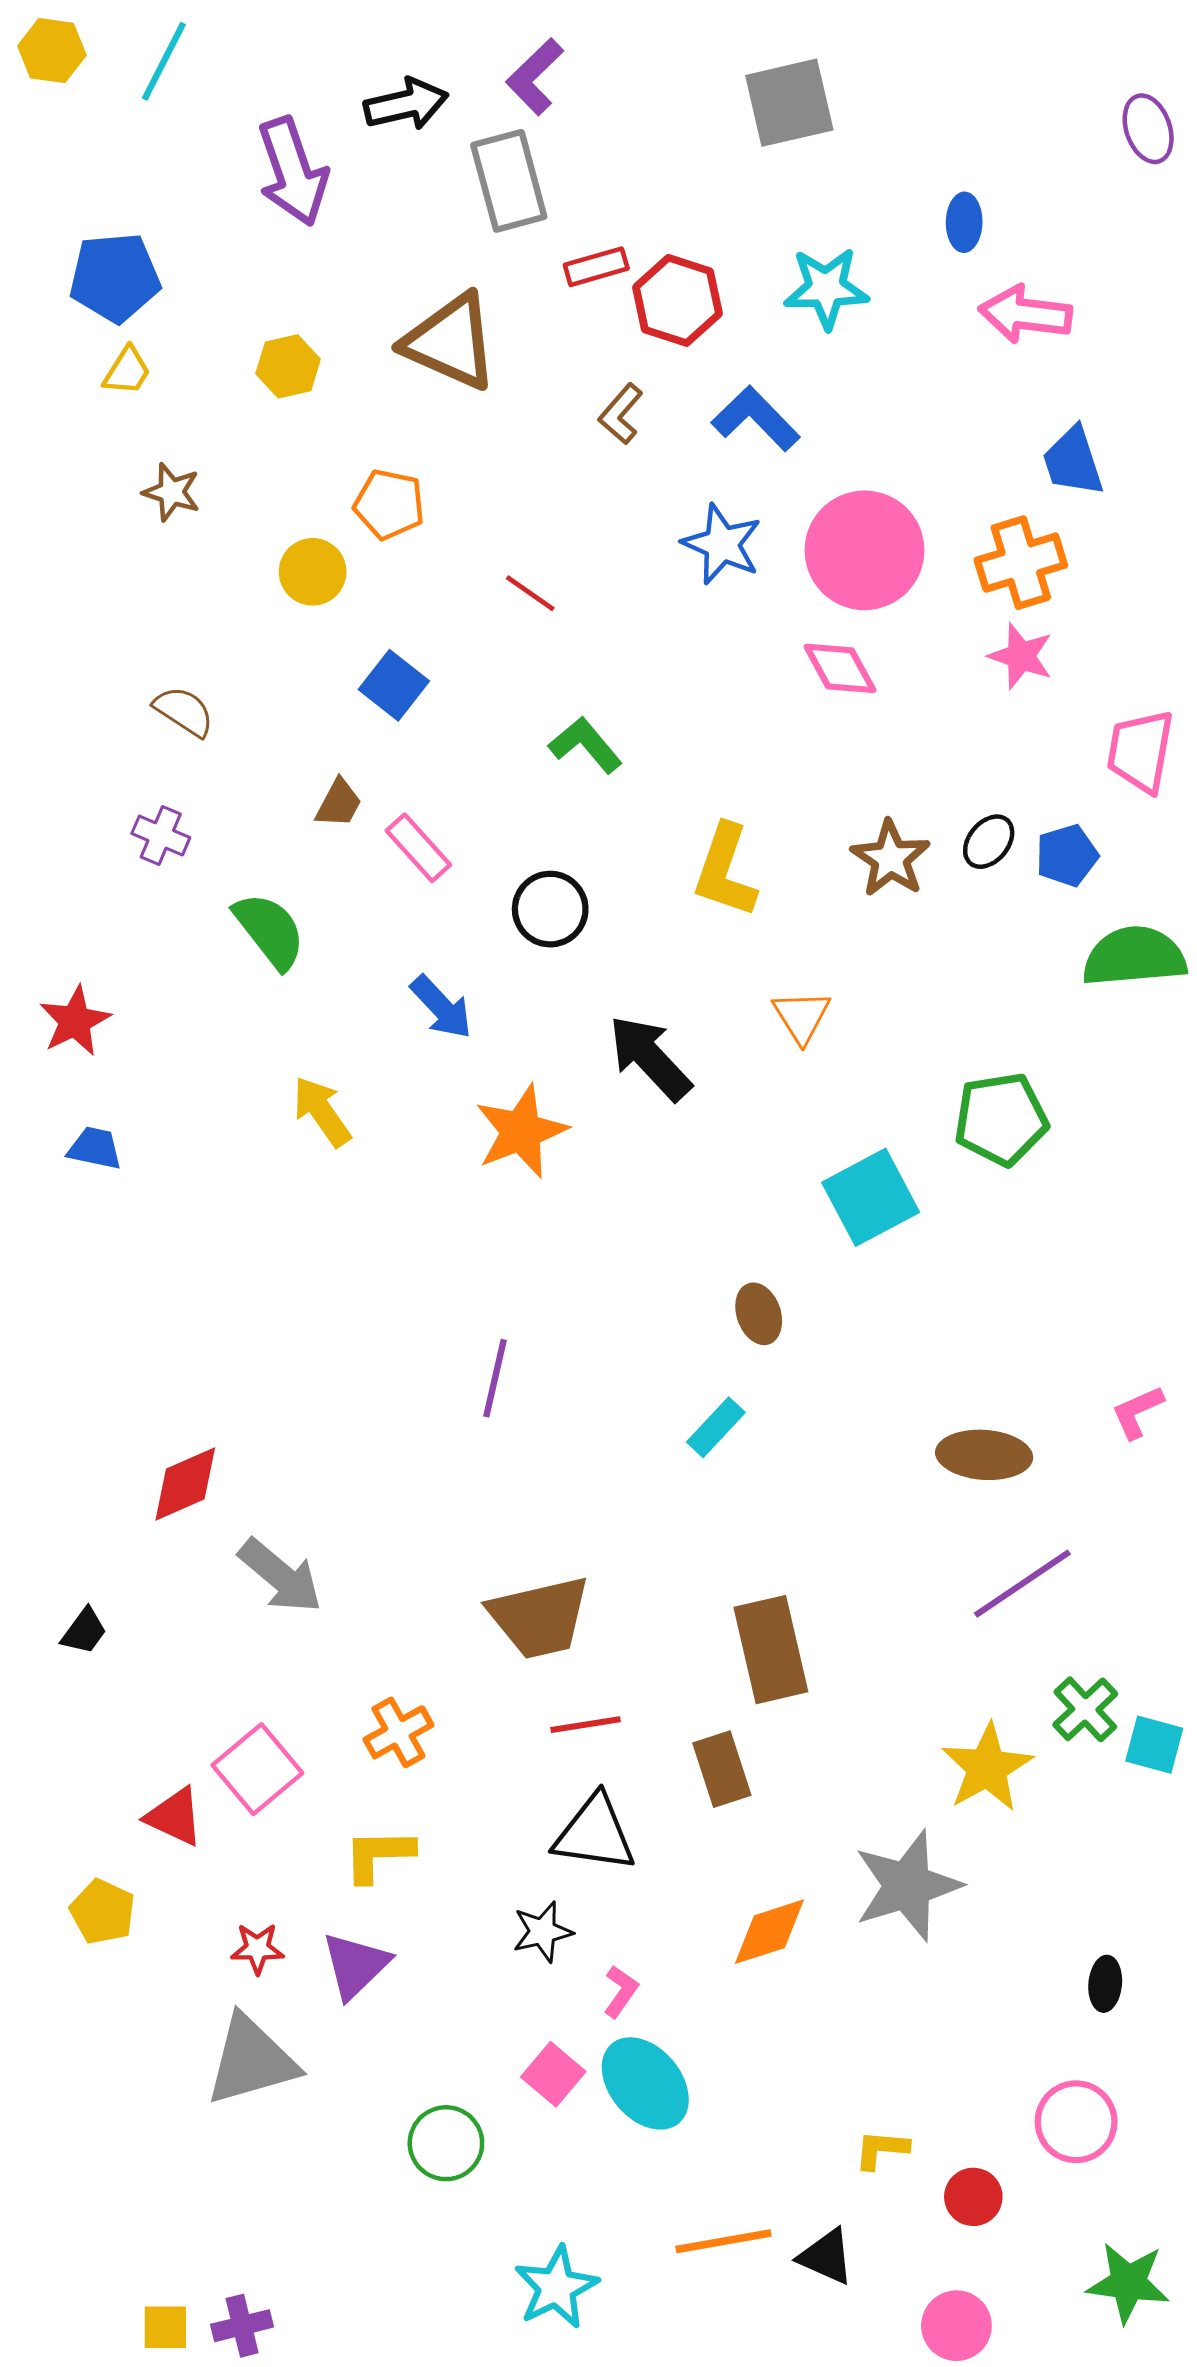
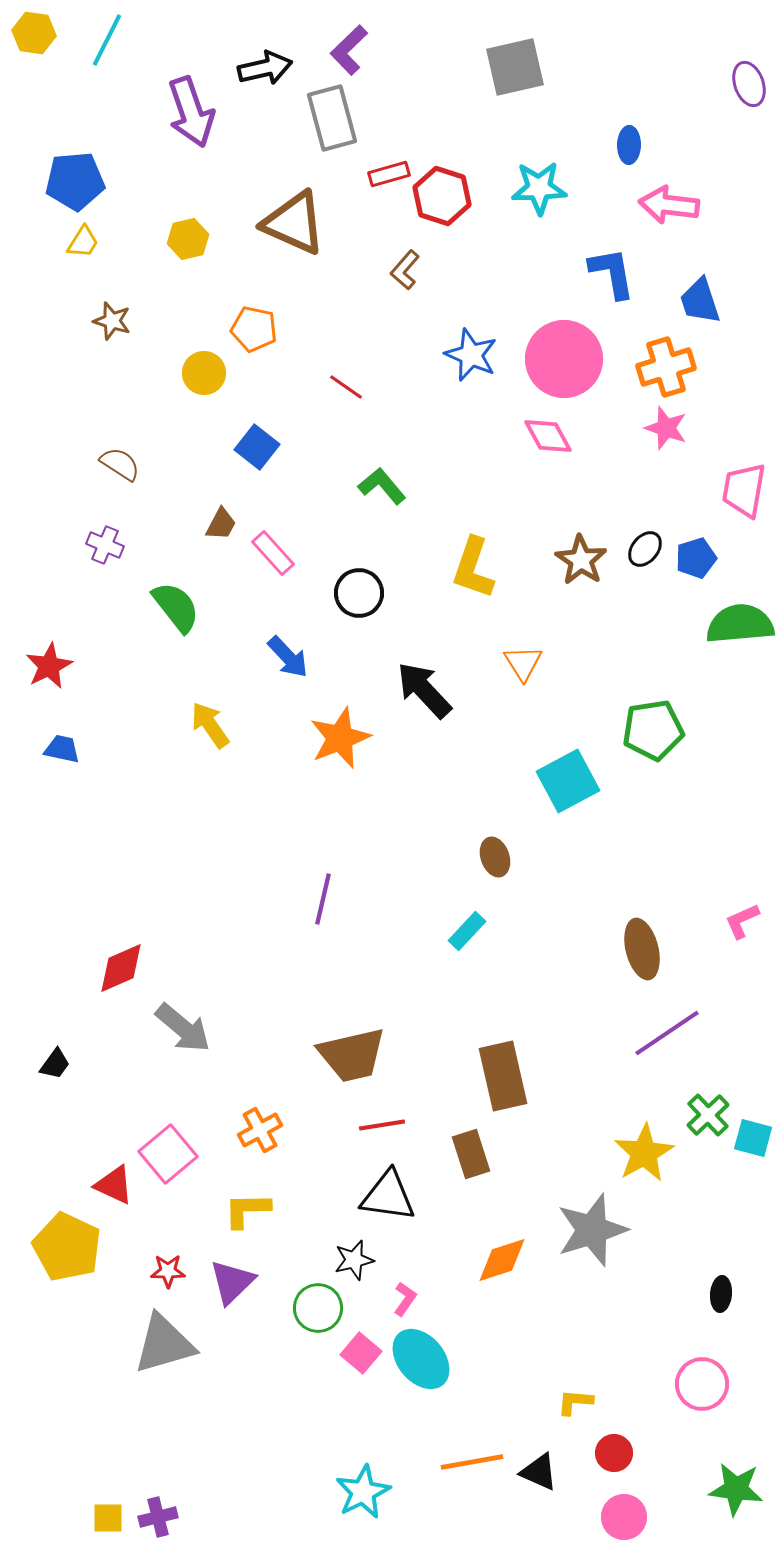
blue L-shape: (756, 418) -> (612, 273), moved, turned 34
brown ellipse: (984, 1455) -> (642, 949), turned 72
yellow pentagon: (103, 1912) -> (67, 1247), size x1.6
green circle: (446, 2143) -> (318, 1308), moved
red circle: (973, 2197) -> (614, 1453), moved

